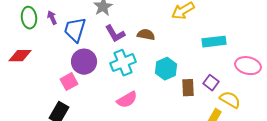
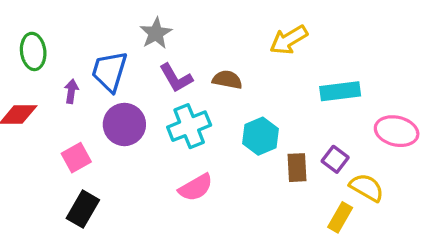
purple arrow: (52, 18) -> (71, 91), moved, turned 32
pink square: (69, 82) -> (76, 158), moved

